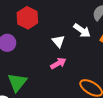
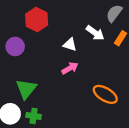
white triangle: (58, 41) -> (70, 45), turned -32

